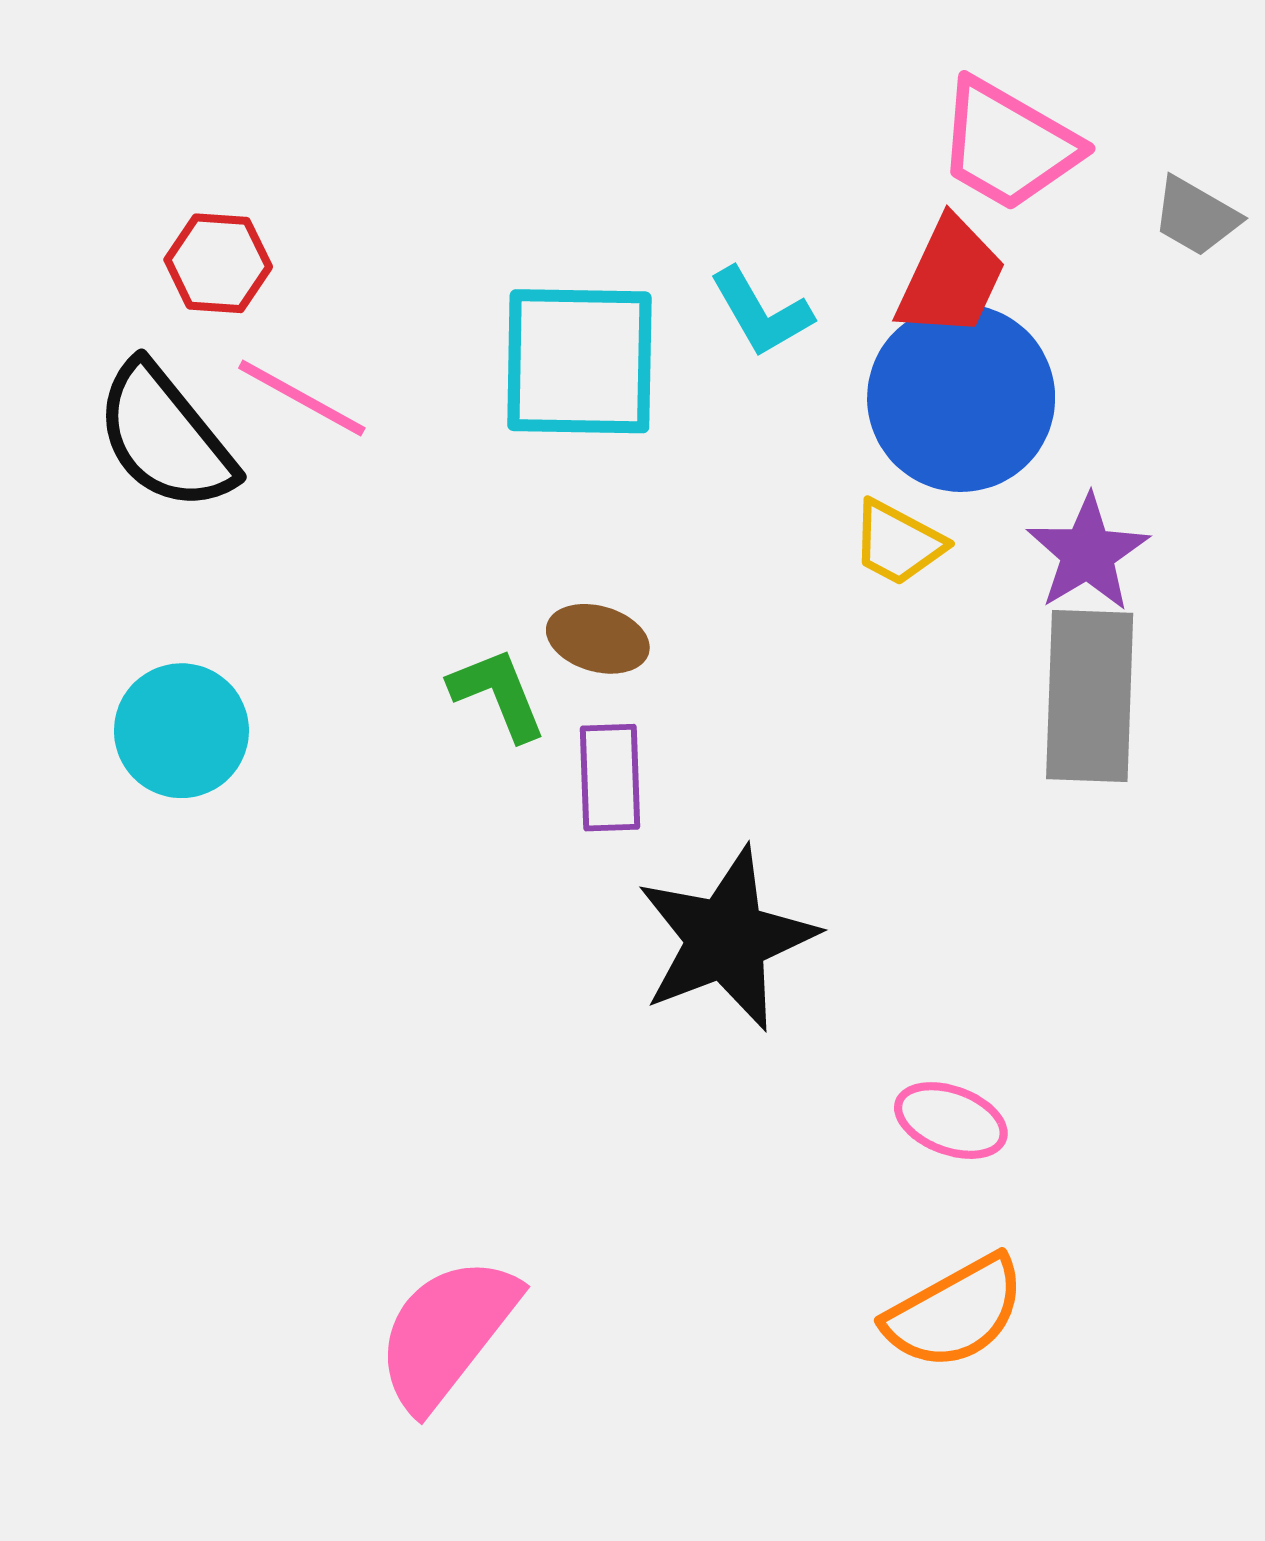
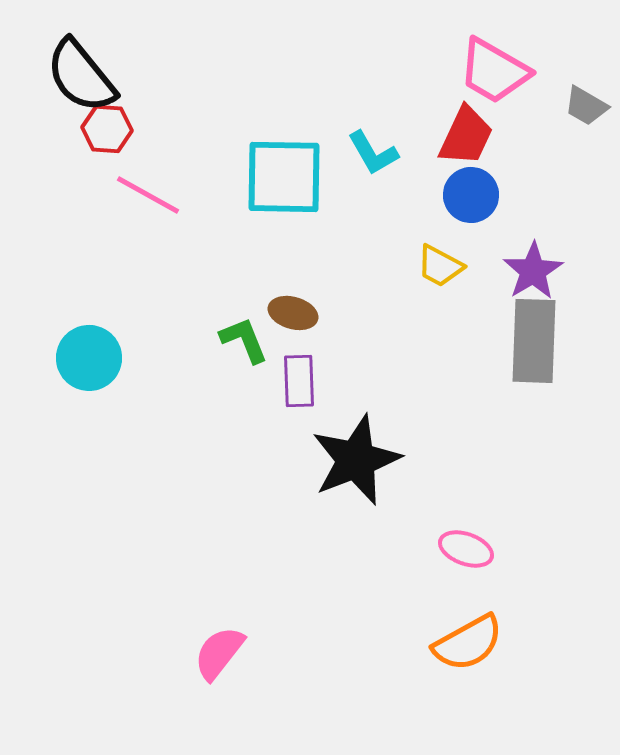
blue circle: (961, 398) -> (471, 195), size x0.6
black semicircle: (165, 437) -> (81, 76), moved
pink semicircle: (447, 1333) -> (219, 653), size x0.7

